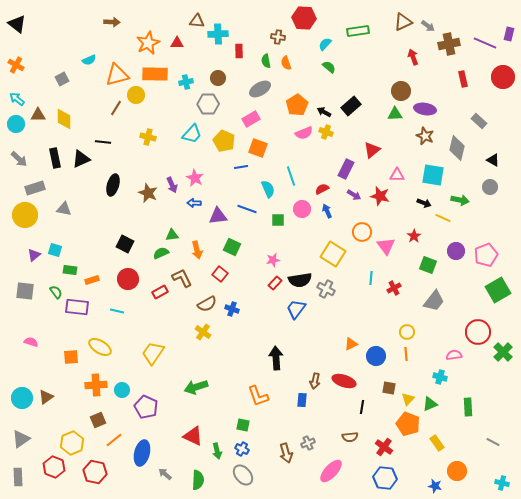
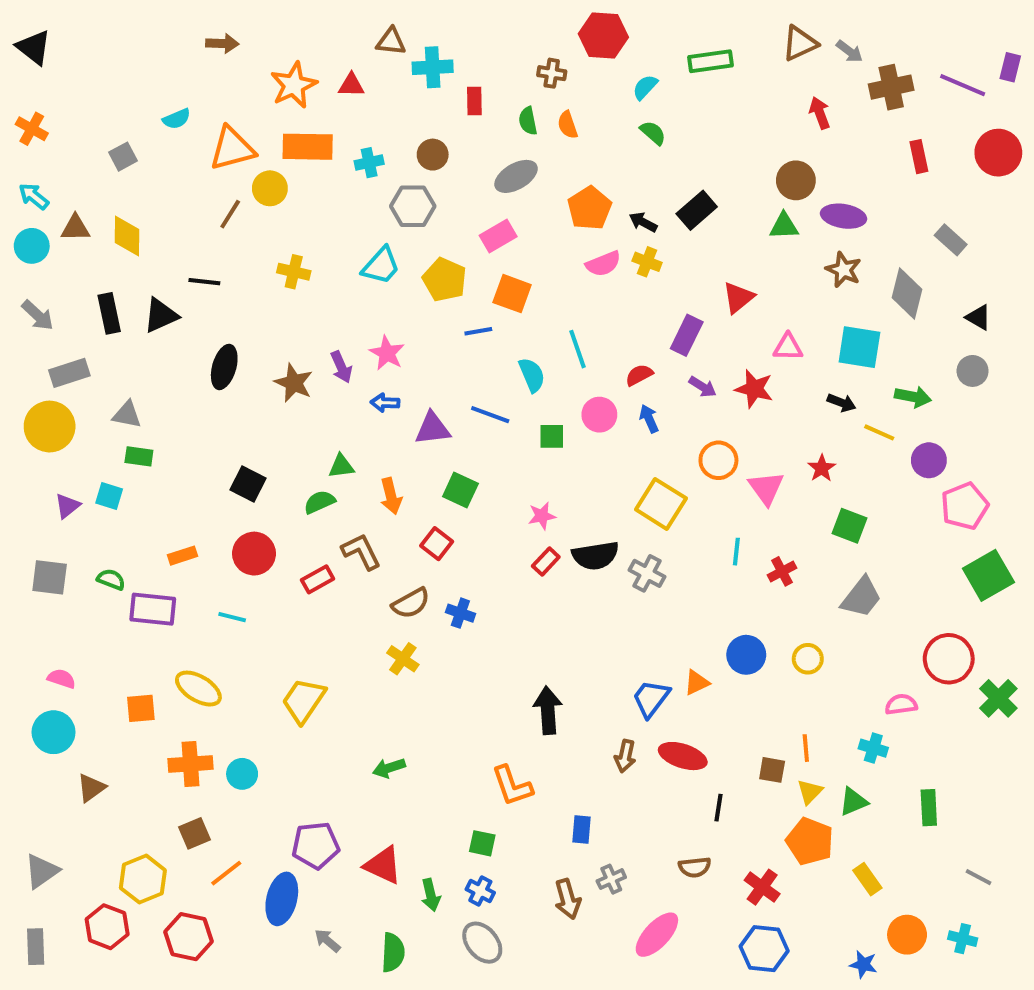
purple circle: (456, 251) -> (929, 460), moved
green rectangle: (70, 270) -> (139, 456), moved
green semicircle: (56, 292) -> (111, 579), turned -32
blue trapezoid: (296, 309) -> (651, 698), moved
orange line: (406, 354) -> (806, 748), moved
blue circle: (376, 356) -> (746, 655), moved
green arrow: (196, 387) -> (389, 768), size x0.7
cyan circle: (22, 398) -> (54, 732), moved
blue rectangle: (302, 400) -> (582, 829), moved
purple pentagon: (146, 407) -> (316, 845), moved, turned -30
cyan cross: (502, 483) -> (963, 939), moved

